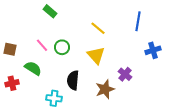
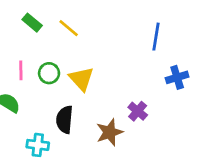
yellow line: (98, 28) -> (69, 28), moved
pink line: (42, 45) -> (21, 70), turned 40
yellow triangle: (96, 55) -> (81, 79), moved

